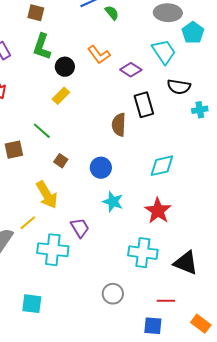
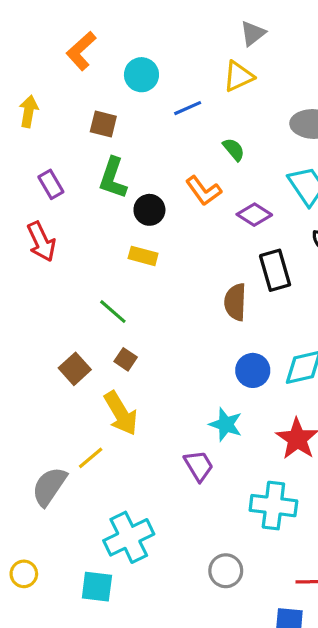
green semicircle: (112, 13) -> (234, 149), moved
yellow rectangle: (61, 96) -> (143, 256), turned 60
brown square: (14, 150) -> (75, 369), moved, turned -30
brown square: (61, 161) -> (126, 359), moved
blue circle: (101, 168) -> (253, 370), moved
purple trapezoid: (80, 228) -> (199, 466), moved
cyan cross: (53, 250) -> (129, 537), moved, turned -32

